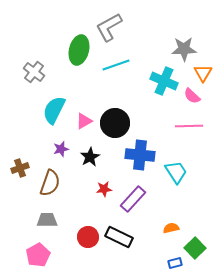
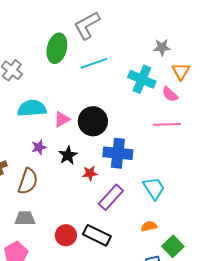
gray star: (184, 49) -> (162, 47), size x0.7
cyan semicircle: (54, 110) -> (32, 108), turned 60
cyan trapezoid: (176, 172) -> (154, 188), moved
red star: (104, 189) -> (90, 173), moved

